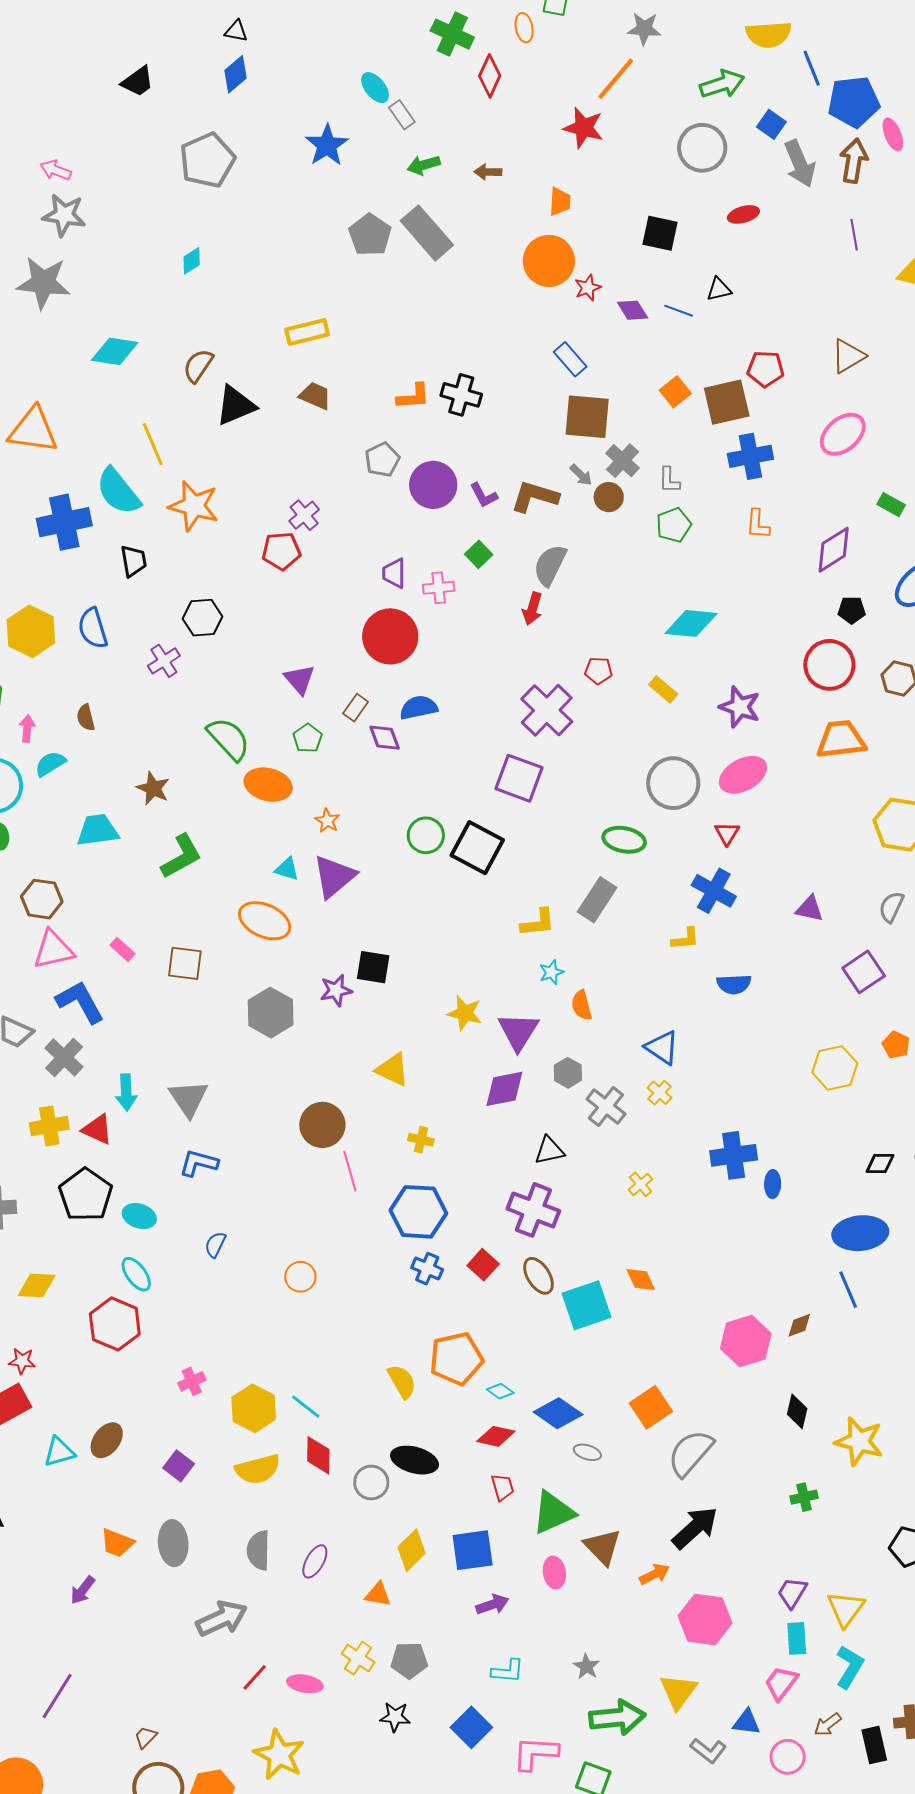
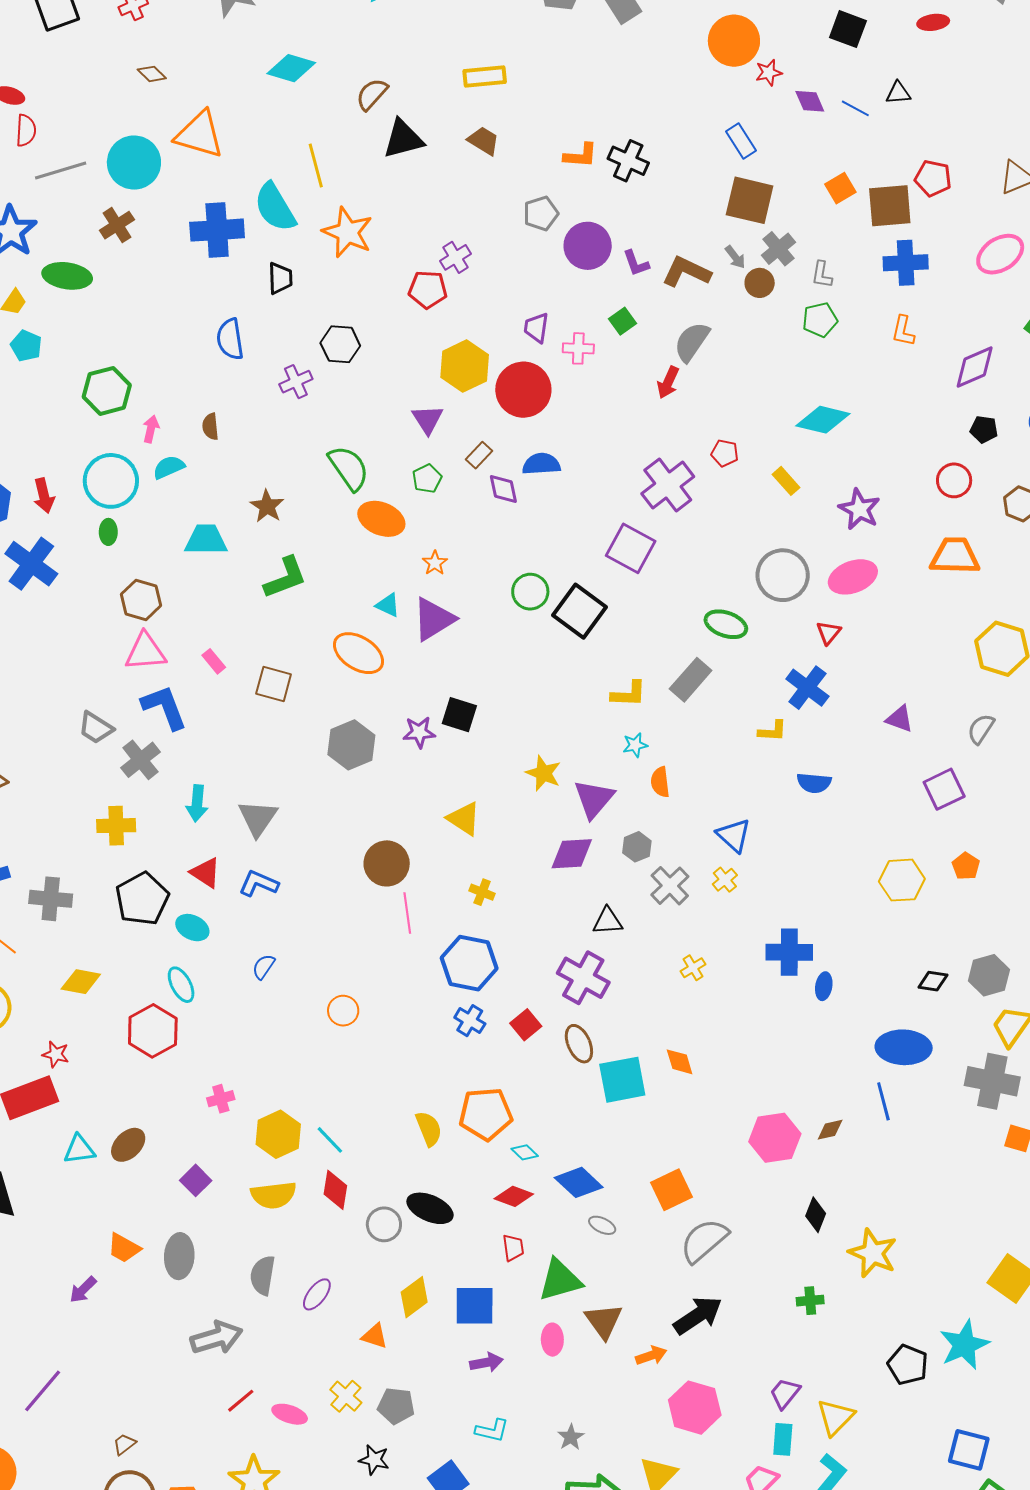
yellow hexagon: (31, 631) -> (465, 366), moved
red circle: (829, 665) -> (954, 480), size x0.7
red triangle: (97, 1129) -> (205, 873), moved

